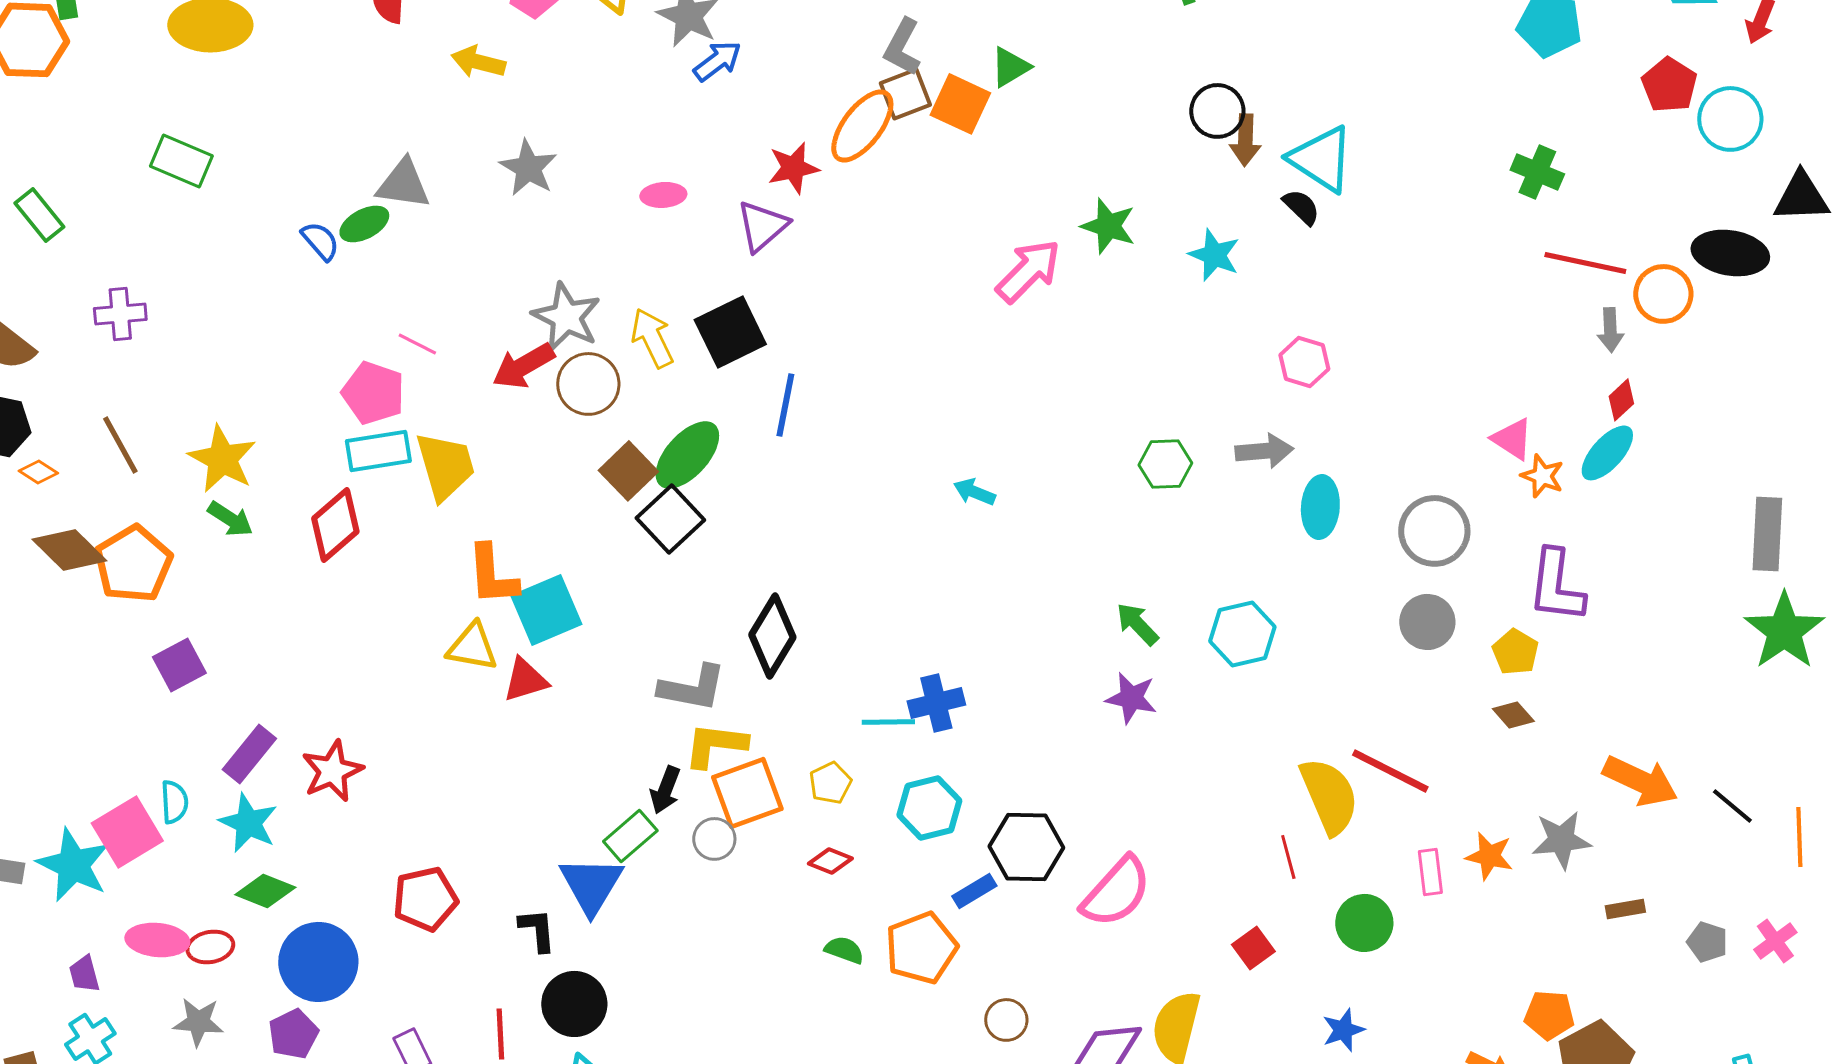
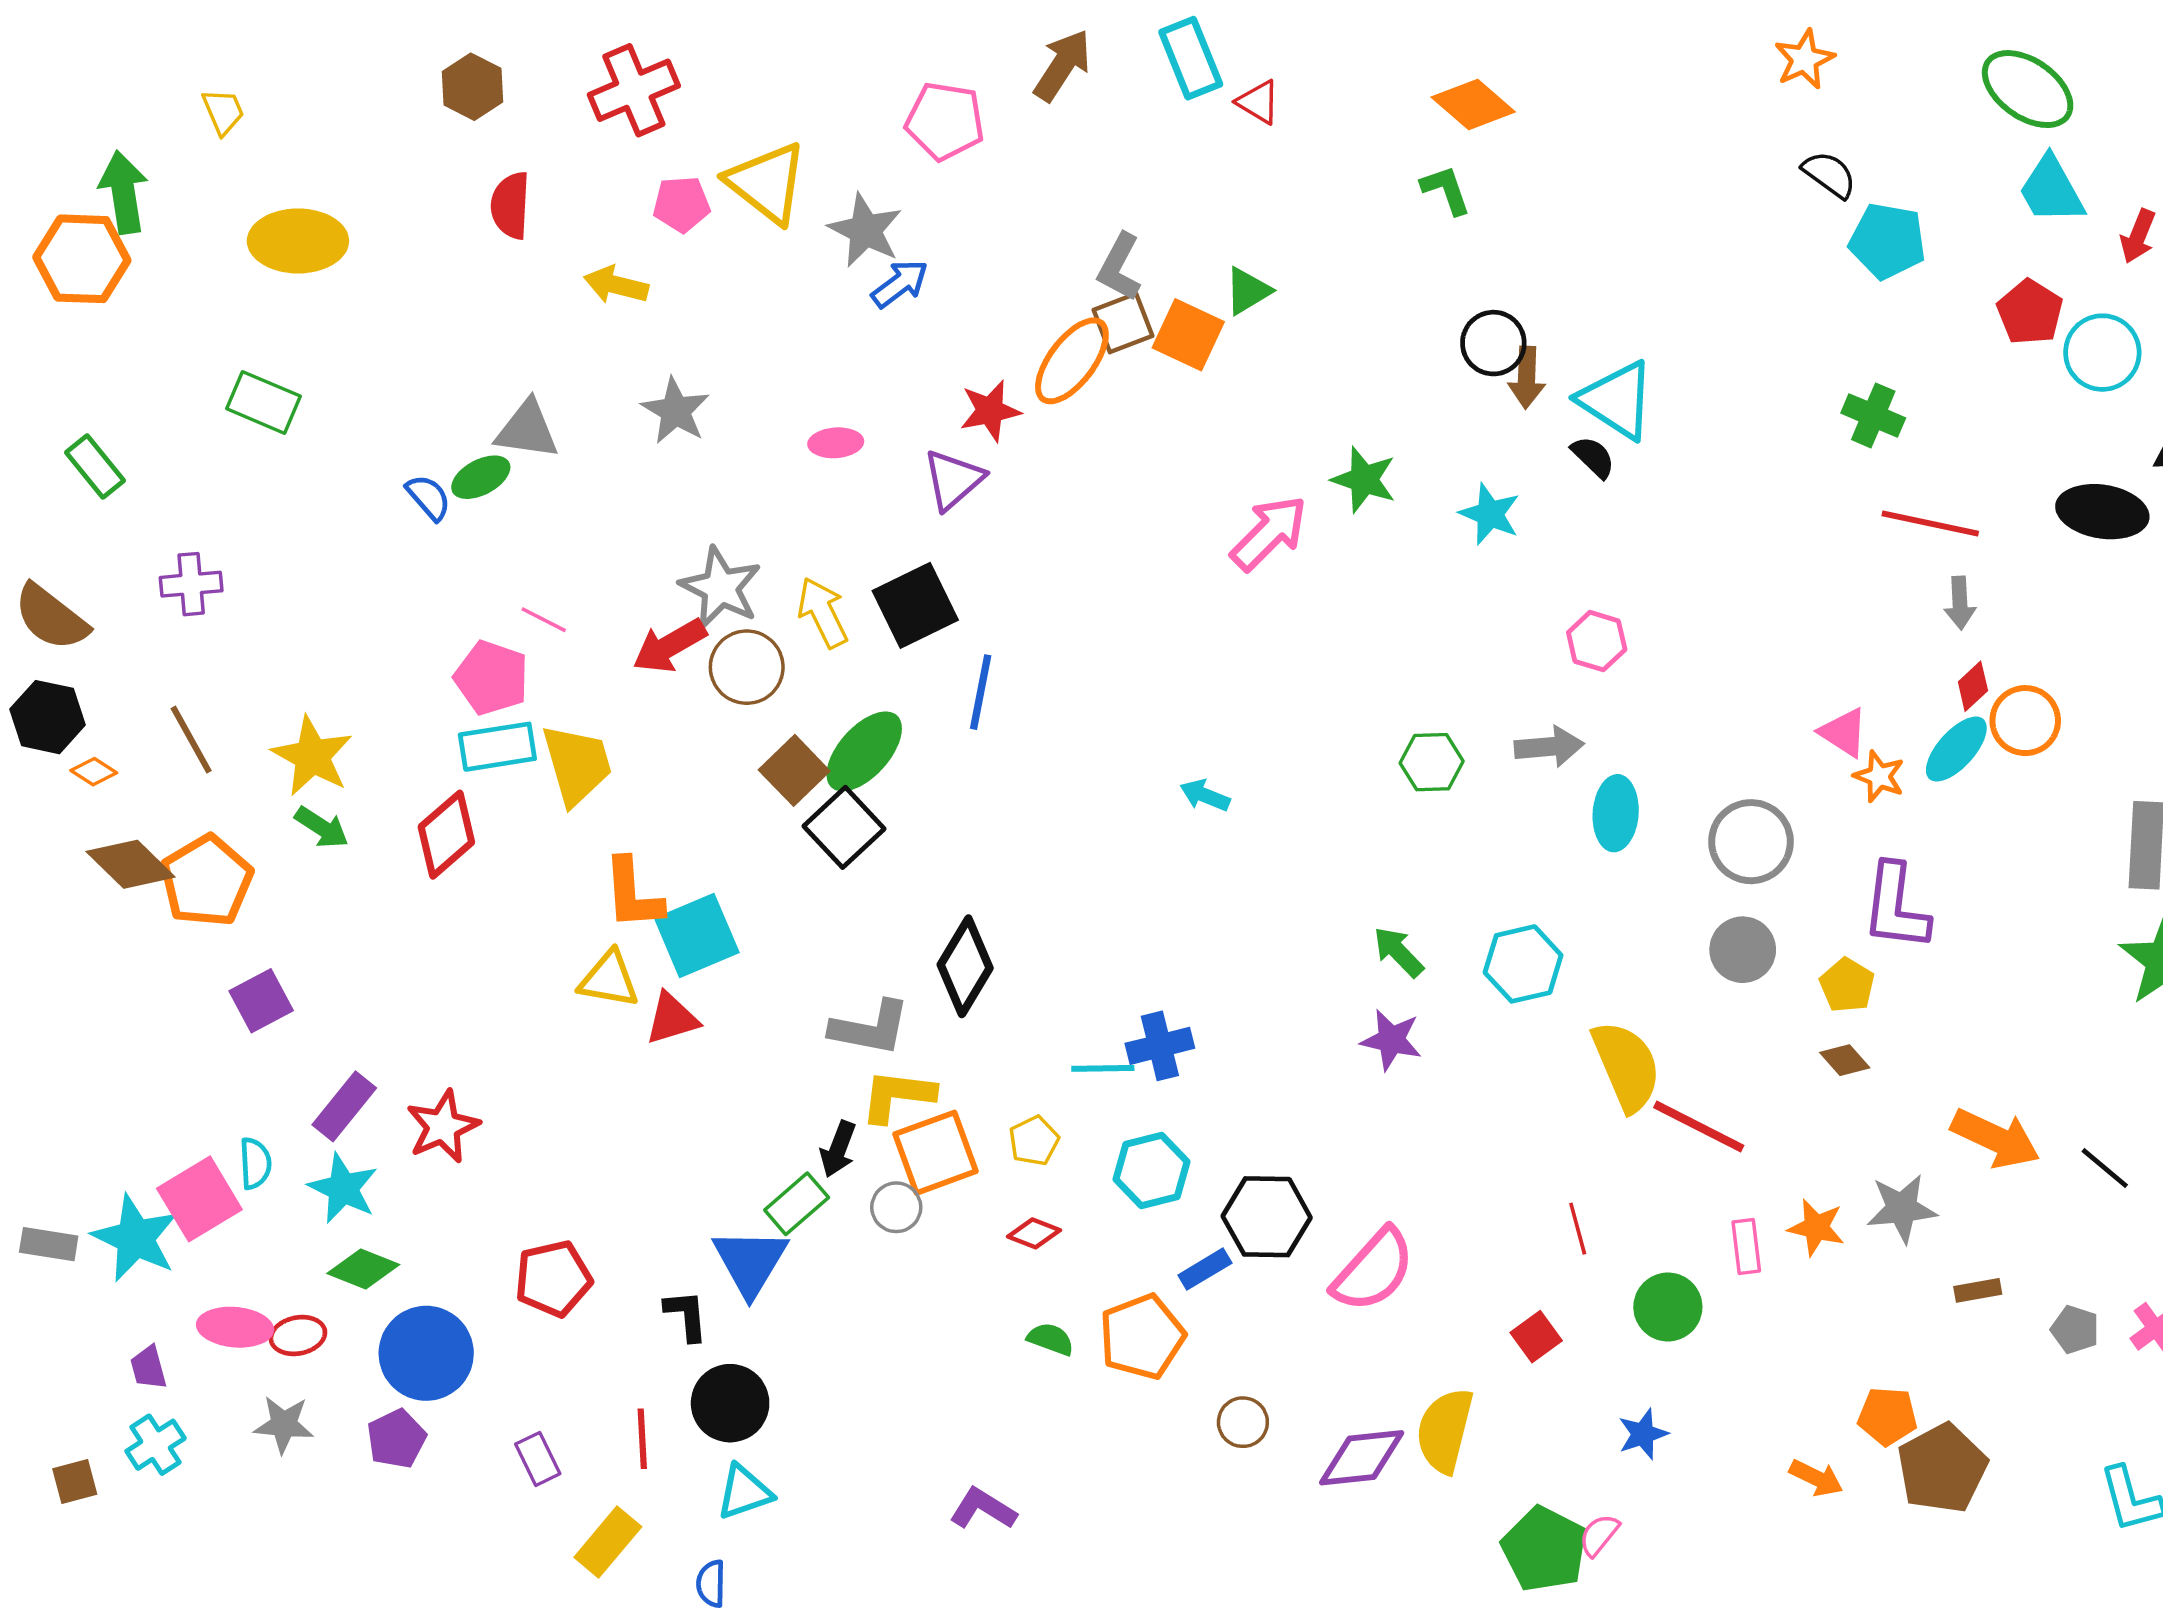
orange circle: (1663, 294) -> (2025, 721), moved
yellow semicircle: (1329, 796) -> (1626, 1066), moved

